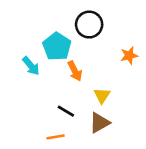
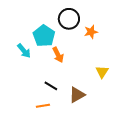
orange star: (129, 56) -> (91, 32), moved
yellow triangle: (102, 96) -> (102, 72), moved

